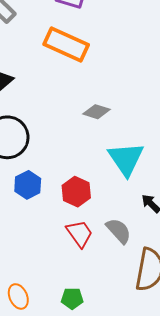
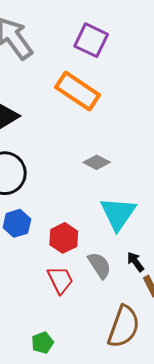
gray semicircle: (119, 231) -> (99, 265), moved
green pentagon: (72, 298) -> (42, 343), turned -30

